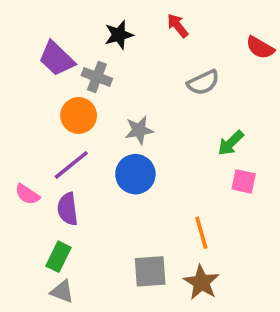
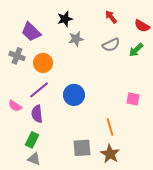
red arrow: (178, 26) -> (111, 17), moved
gray cross: (97, 77) -> (17, 56), moved
gray star: (139, 130) -> (76, 39), moved
green arrow: (231, 143) -> (136, 50), moved

